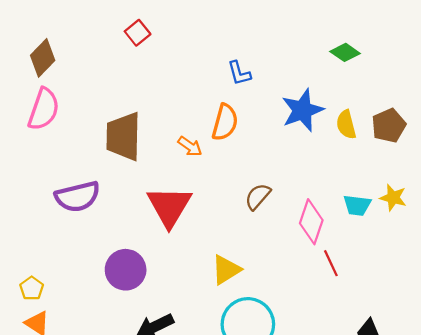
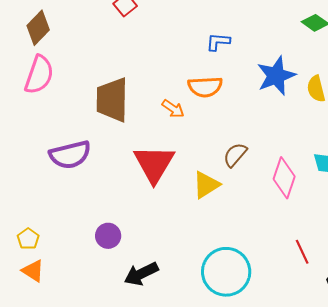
blue L-shape: (239, 73) -> (218, 42), turned 110
orange semicircle: (225, 122) -> (205, 87), turned 72
red line: (331, 263) -> (302, 252), moved
purple circle: (126, 270) -> (108, 236), moved, size x0.7
yellow triangle: (226, 270) -> (206, 185), moved

